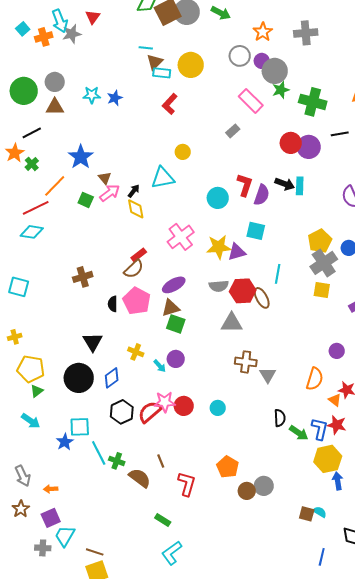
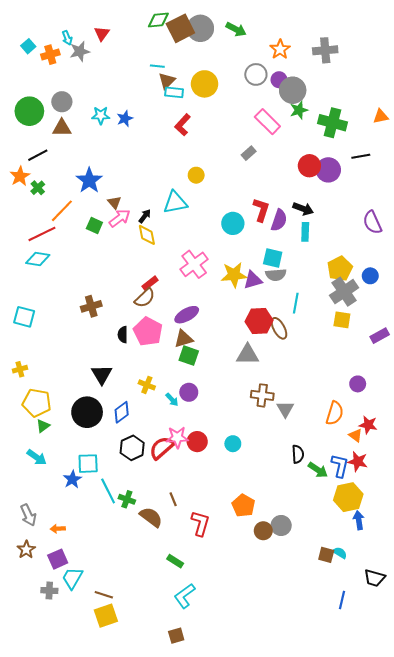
cyan arrow: (60, 21) -> (67, 38), size x0.6
cyan rectangle: (300, 186) -> (305, 232), moved
gray semicircle: (219, 286) -> (276, 275), moved

